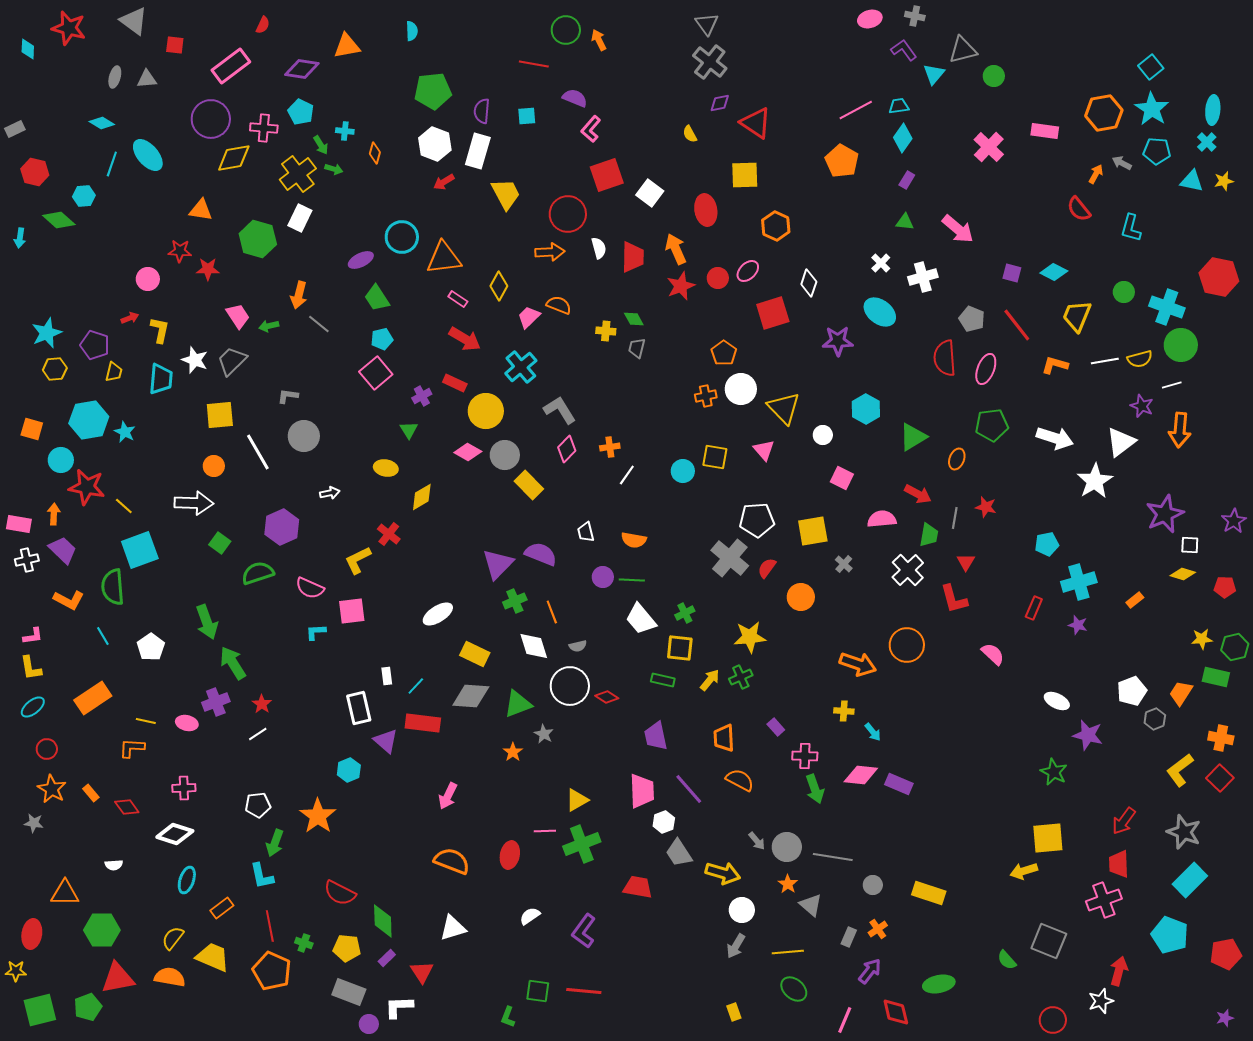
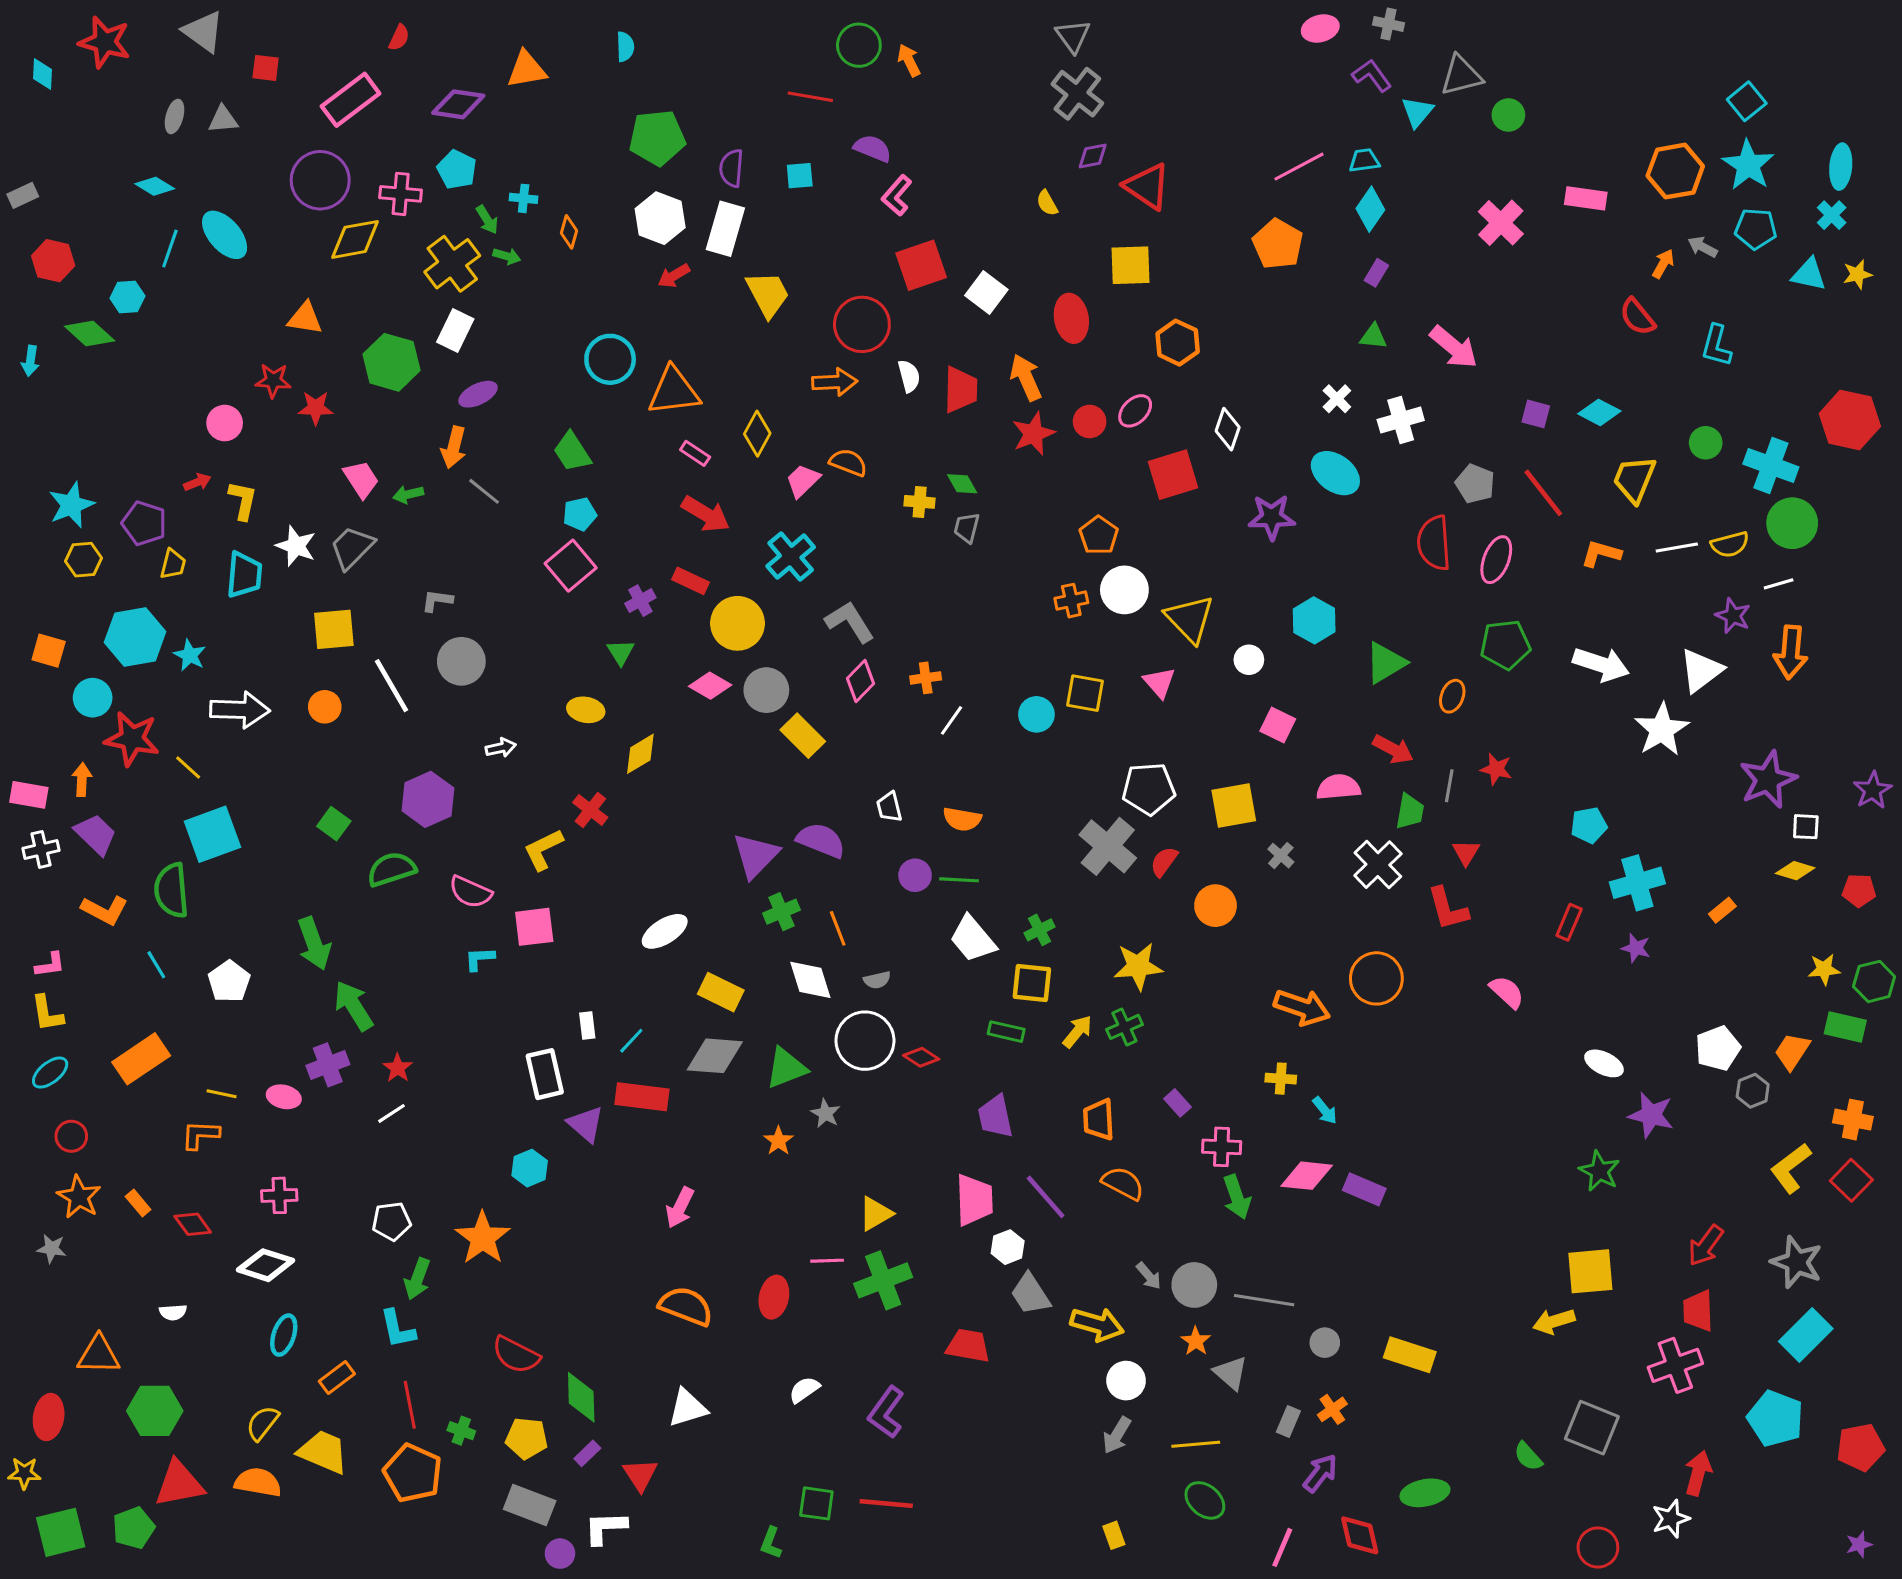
purple ellipse: (361, 260) -> (478, 394), moved
white arrow: (194, 503) -> (240, 710), moved

